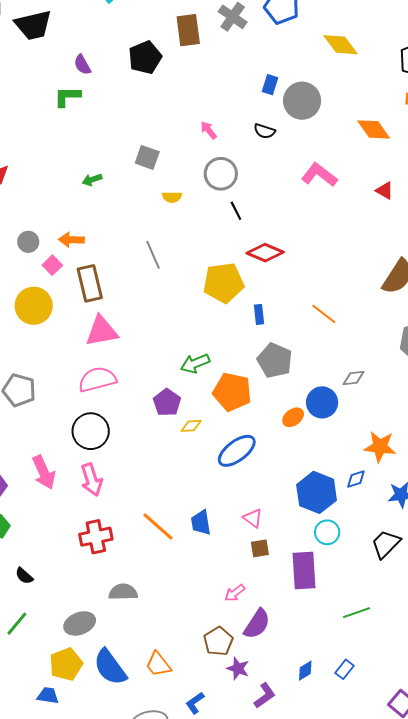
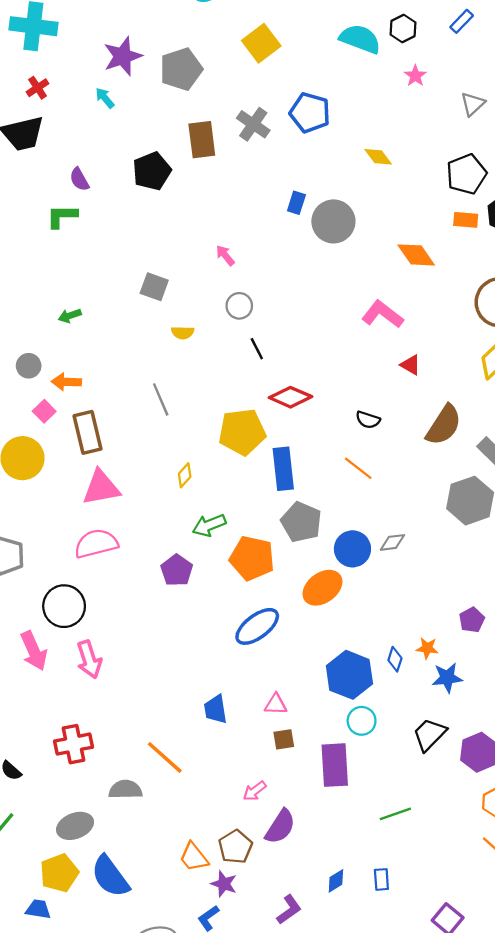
yellow diamond: (341, 45) -> (378, 157), size x0.7
black semicircle: (264, 131) -> (368, 420), moved
gray circle: (221, 174) -> (239, 306), size x0.7
pink L-shape: (319, 175) -> (382, 314), moved
green arrow: (92, 180) -> (70, 316), moved
red triangle: (385, 191) -> (411, 365), moved
gray circle: (28, 242) -> (29, 366), moved
blue rectangle: (259, 314) -> (283, 469), size x1.8
blue circle: (322, 402) -> (352, 549), moved
orange ellipse: (293, 417) -> (322, 588), size x1.6
yellow diamond: (191, 426) -> (185, 475), moved, turned -45
black circle: (91, 431) -> (64, 606), moved
orange star: (380, 447) -> (427, 648), moved, size x0.6
blue diamond: (356, 479) -> (395, 659), turned -55
pink triangle: (253, 518) -> (276, 704), turned -35
orange line: (158, 527) -> (165, 757), moved
red cross: (96, 537) -> (74, 744), moved
orange trapezoid: (158, 664) -> (194, 857), moved
purple star: (238, 668) -> (224, 884), moved
blue rectangle: (344, 669) -> (381, 879), turned -42

